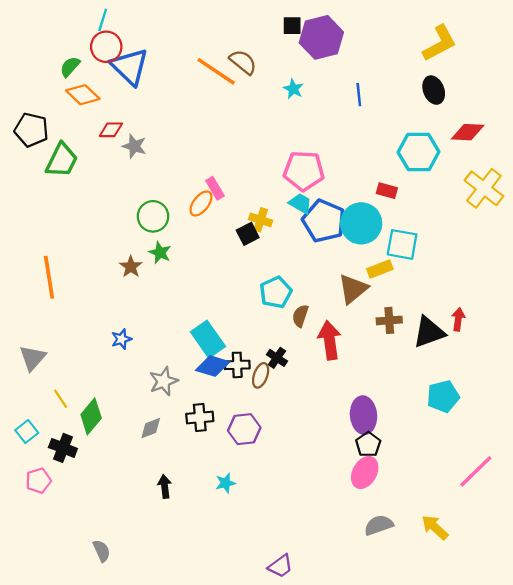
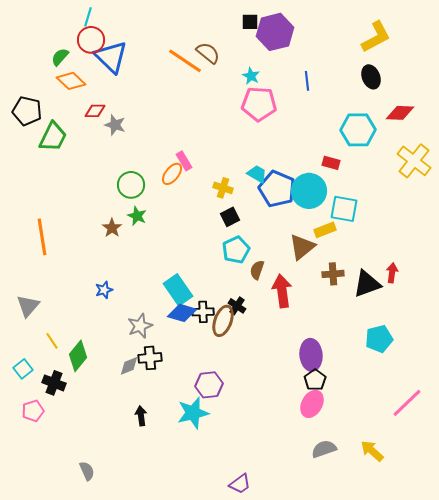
pink pentagon: (304, 171) -> (259, 104), moved
black square: (248, 234) -> (230, 217), moved
brown ellipse: (261, 375) -> (223, 321), size x1.4
black cross: (200, 418) -> (150, 358), moved
purple hexagon: (244, 429) -> (209, 385), moved
cyan star: (226, 483) -> (193, 413), size x1.8

